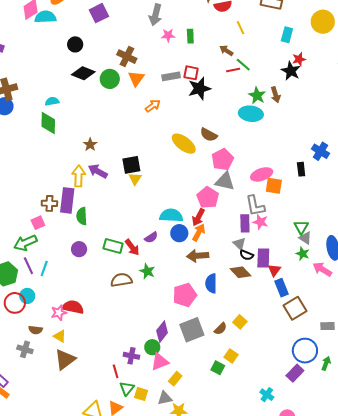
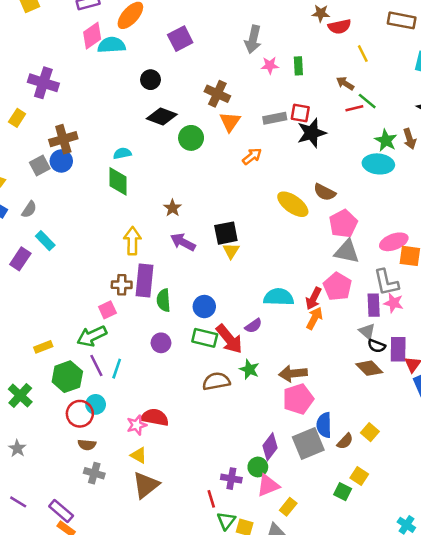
green circle: (110, 79) -> (191, 138), moved
yellow arrow: (79, 176) -> (132, 241), moved
pink pentagon: (208, 198) -> (337, 287), moved
blue circle: (179, 233) -> (204, 307), moved
red arrow: (132, 247) -> (229, 339), size x1.4
brown arrow: (198, 256) -> (293, 373), moved
blue semicircle: (211, 283) -> (324, 425), moved
brown semicircle: (36, 330) -> (87, 445), moved

